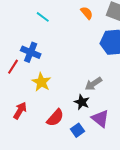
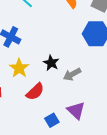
black star: (82, 102) -> (51, 63), moved
red semicircle: (55, 118) -> (35, 92), moved

